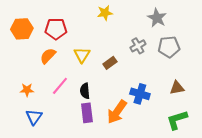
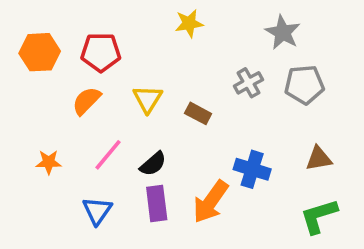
brown rectangle: (110, 63) -> (198, 113), turned 64
black semicircle: (85, 91) -> (153, 164), turned -126
blue triangle: (34, 117) -> (97, 211), moved

